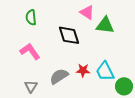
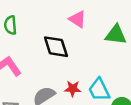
green triangle: (105, 25) -> (116, 35), moved

